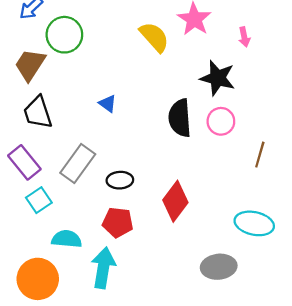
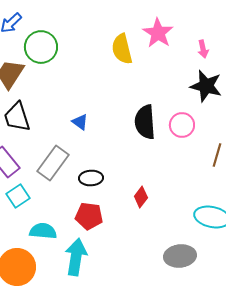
yellow semicircle: (154, 37) -> (122, 49), turned -152
black star: (218, 78) -> (206, 86), moved
blue triangle: (108, 104) -> (80, 122), moved
red diamond: (175, 201) -> (141, 197), size x0.6

